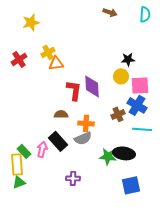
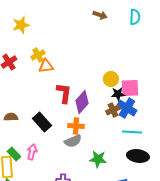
black star: (128, 59) -> (118, 94), moved
purple diamond: (92, 86) -> (82, 102), moved, turned 45
brown semicircle: (61, 114) -> (11, 117), moved
brown cross: (118, 114) -> (113, 110), moved
black rectangle: (58, 141) -> (42, 122), moved
black ellipse: (124, 153) -> (138, 156), moved

